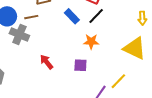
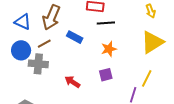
blue rectangle: (72, 16) -> (75, 37), moved
black line: (96, 16) -> (106, 23), turned 60
yellow triangle: (135, 48) -> (152, 42), turned -40

